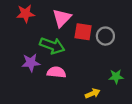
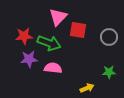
red star: (26, 14) -> (24, 36), moved
gray circle: (105, 36) -> (109, 37), moved

